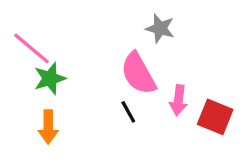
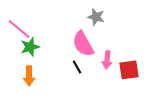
red square: (215, 117) -> (129, 70), turned -30

